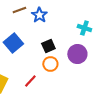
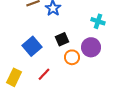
blue square: (13, 43) -> (32, 46), moved
orange circle: (50, 64) -> (72, 57), moved

